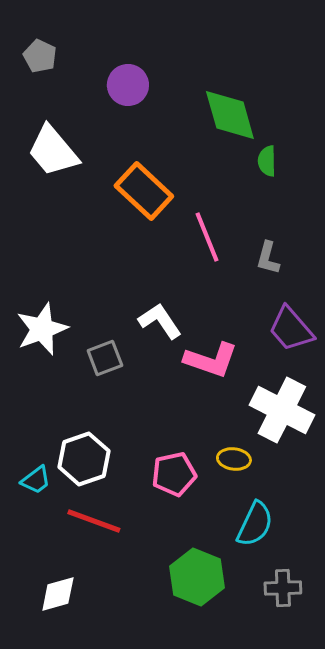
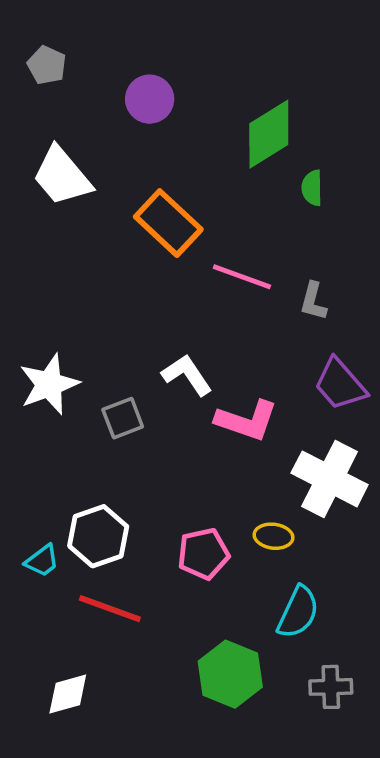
green diamond: (230, 115) -> (269, 134), turned 74
pink line: (207, 237) -> (242, 277), turned -48

